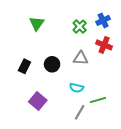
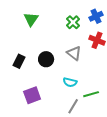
gray triangle: (81, 58) -> (74, 53), turned 35
purple square: (38, 101) -> (32, 95), turned 30

